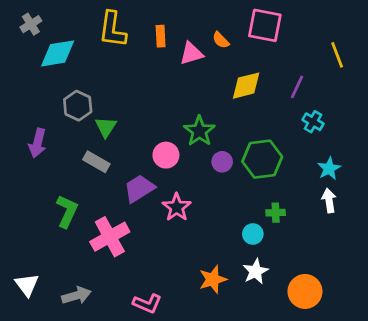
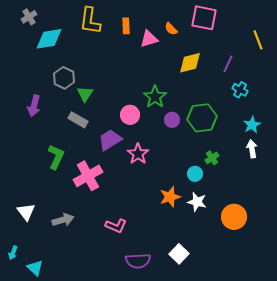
green cross: (276, 213) -> (212, 158), turned -32
white star: (256, 271) -> (197, 202), turned -30
orange star: (213, 279) -> (170, 197), moved

